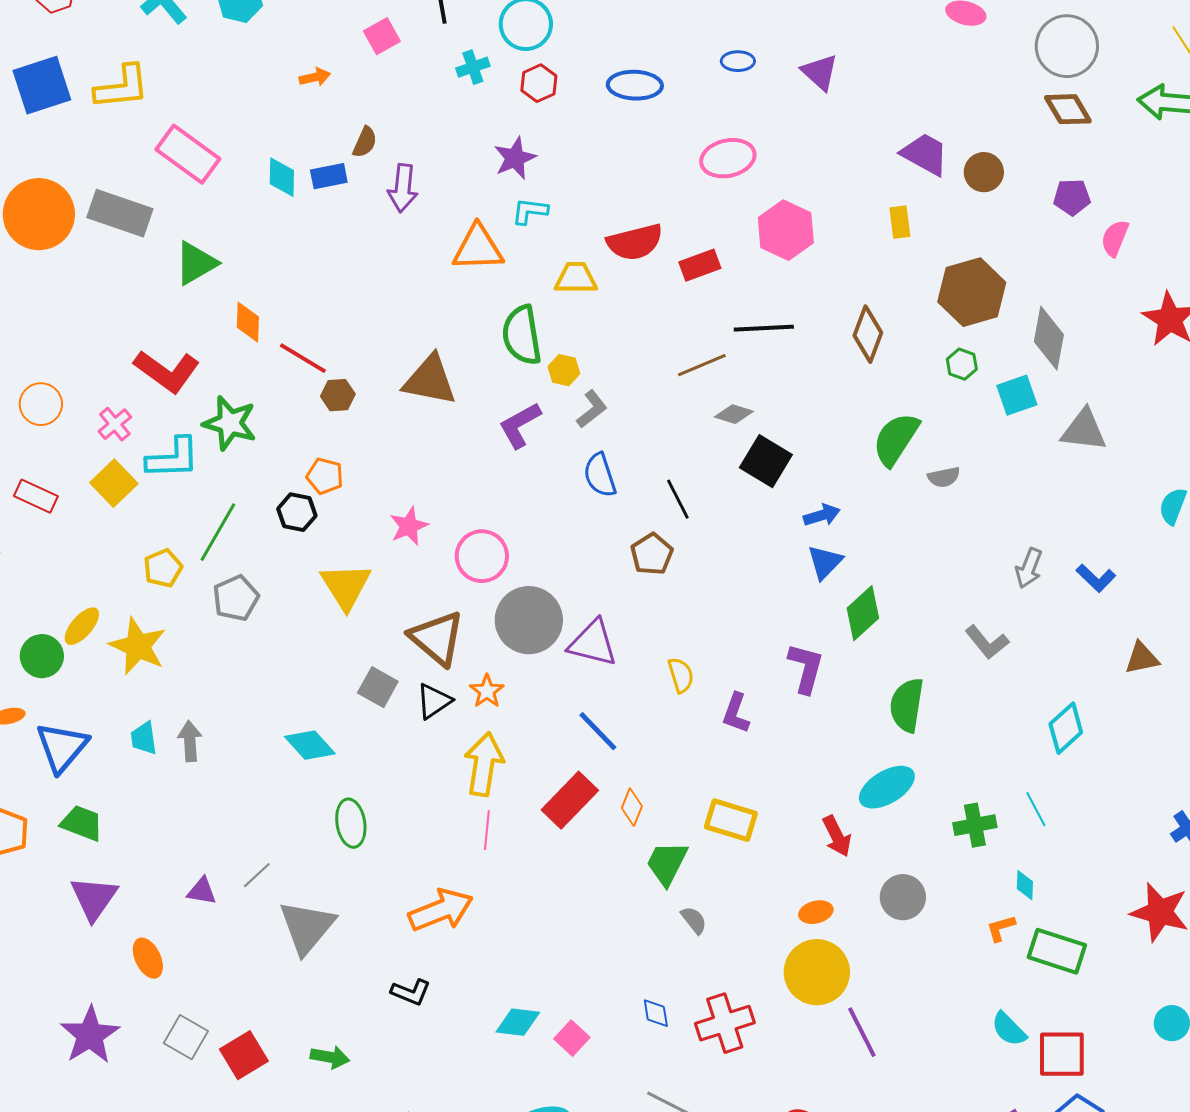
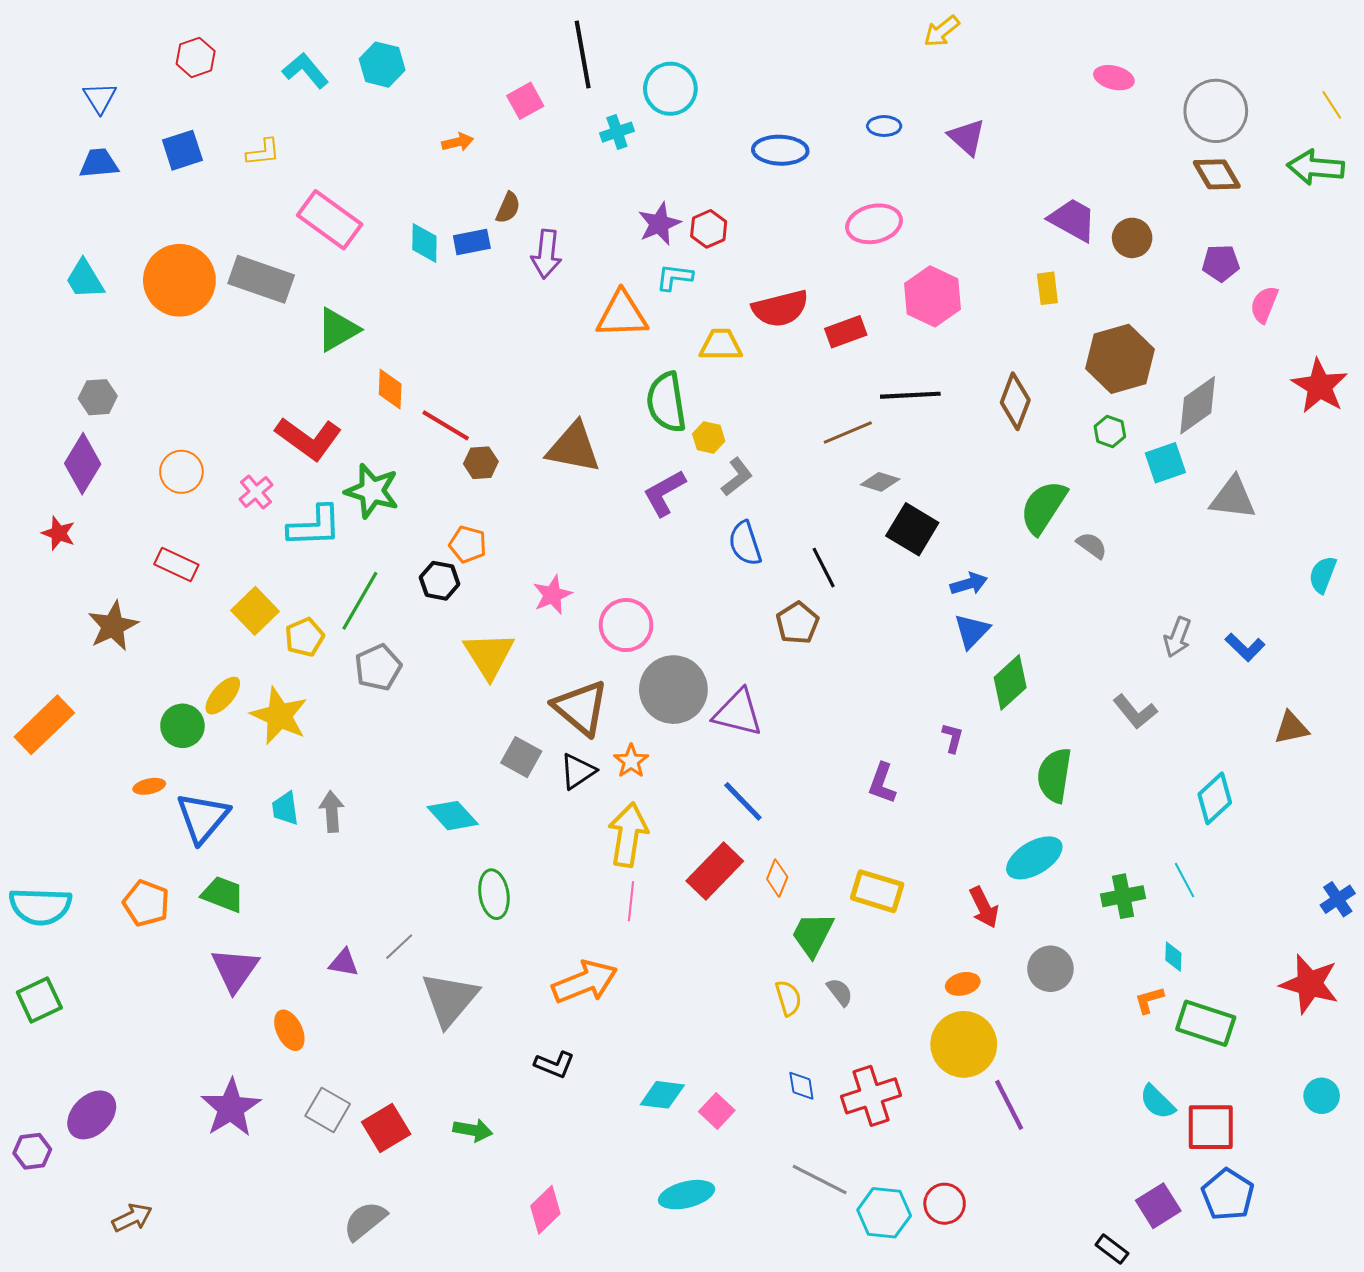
red hexagon: (539, 83) -> (709, 229), moved
blue square: (42, 85) -> (182, 150), size x0.7
yellow L-shape: (122, 87) -> (263, 152), size x0.6
gray diamond: (1049, 338) -> (1198, 405), turned 44
gray semicircle: (944, 477) -> (1092, 545), turned -132
yellow square: (114, 483) -> (255, 611), moved
purple L-shape: (806, 668) -> (953, 738), size x0.6
yellow semicircle: (681, 675) -> (788, 998), moved

